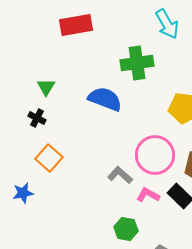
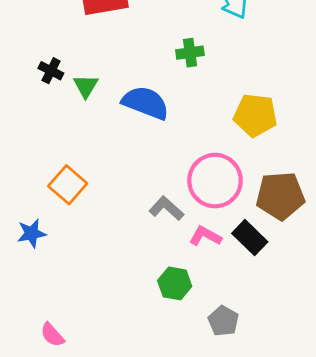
green cross: (137, 63) -> (190, 53), size x0.6
green triangle: (46, 87) -> (86, 86), moved
black cross: (37, 118) -> (51, 71), moved

